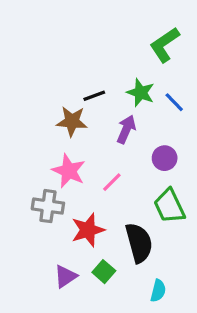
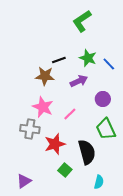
green L-shape: (165, 45) -> (82, 21), moved
purple arrow: (126, 129) -> (79, 81), turned 42
purple triangle: (66, 276) -> (24, 181), moved

